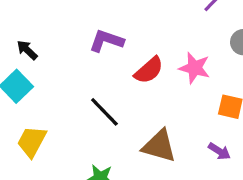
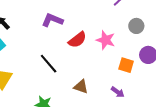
brown triangle: (159, 146) -> (81, 87), size x0.7

